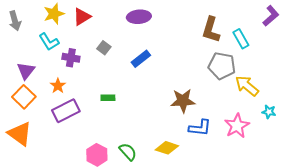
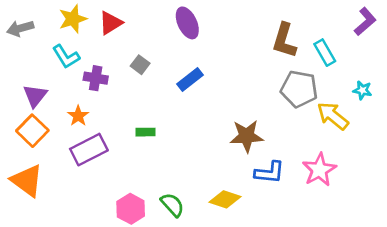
purple ellipse: (139, 17) -> (187, 23), turned 70
gray arrow: (15, 21) -> (20, 28), turned 90
cyan star: (269, 112) -> (362, 90), moved

